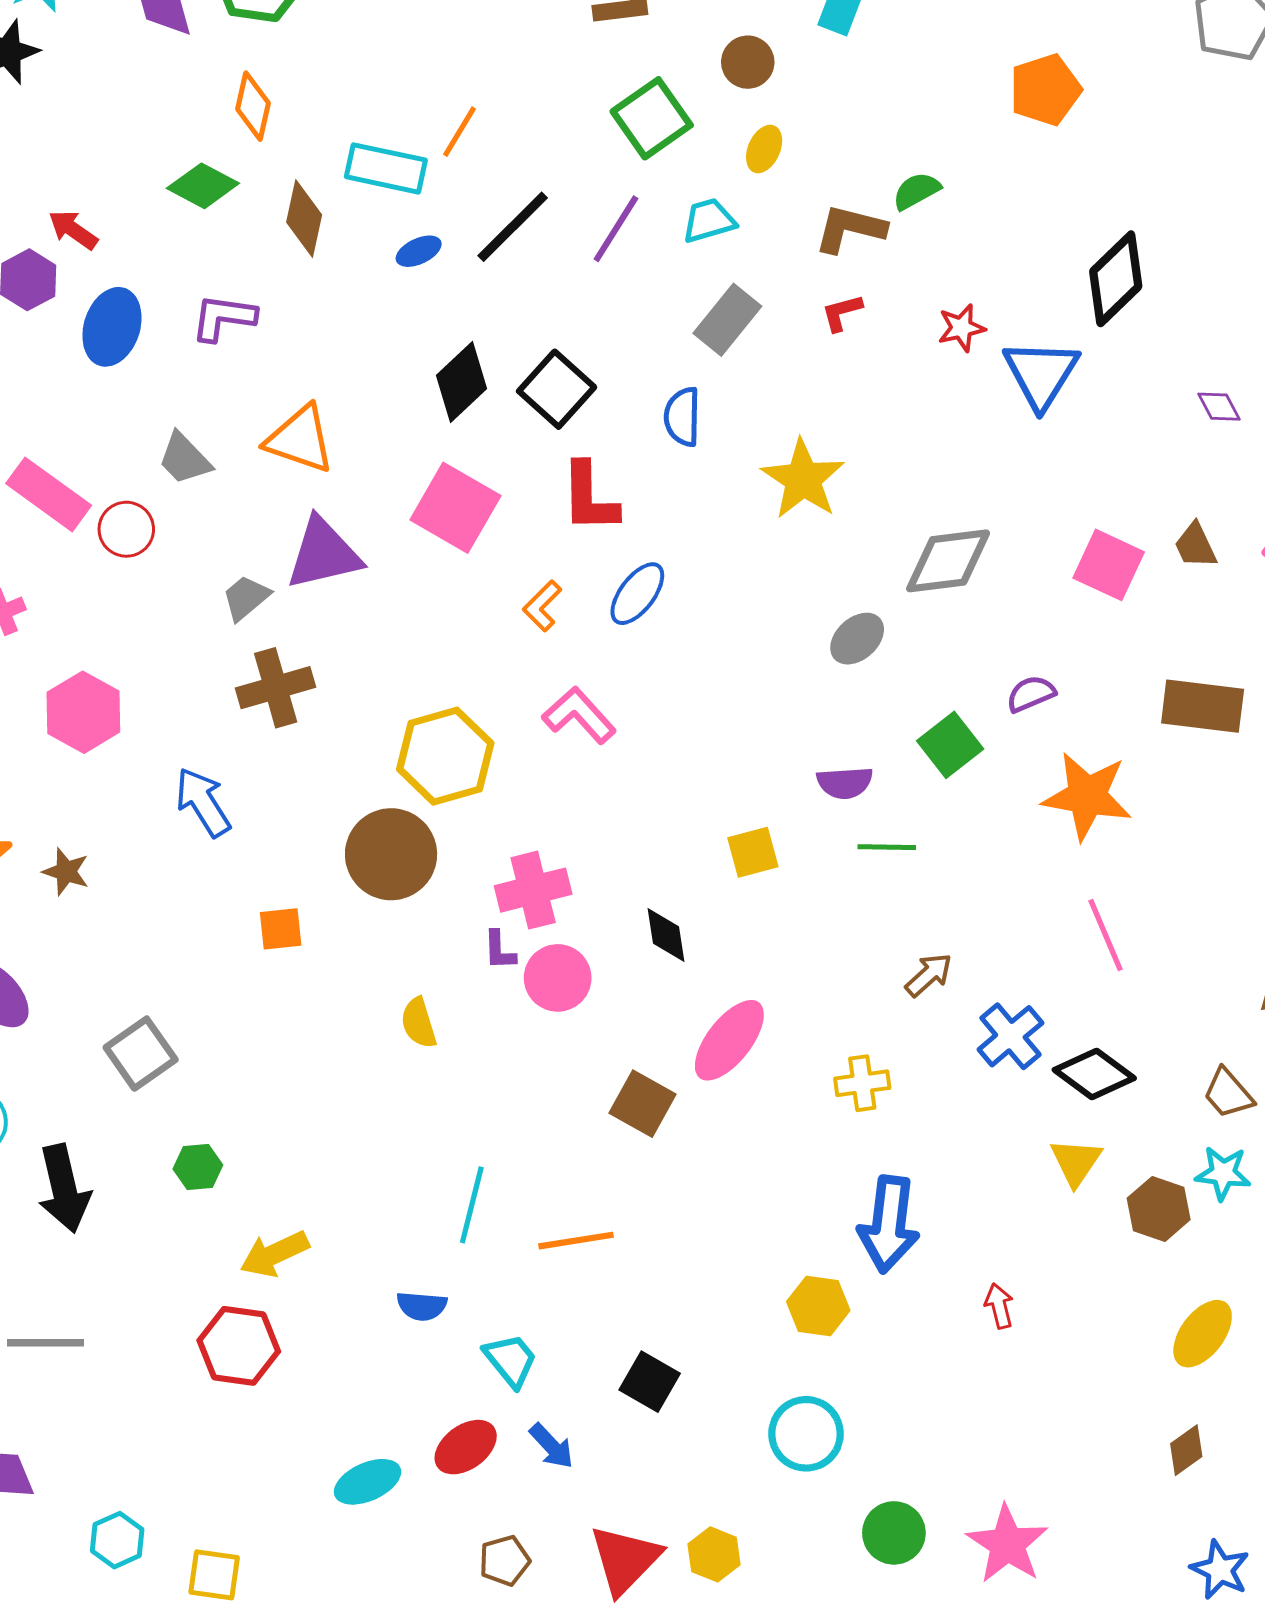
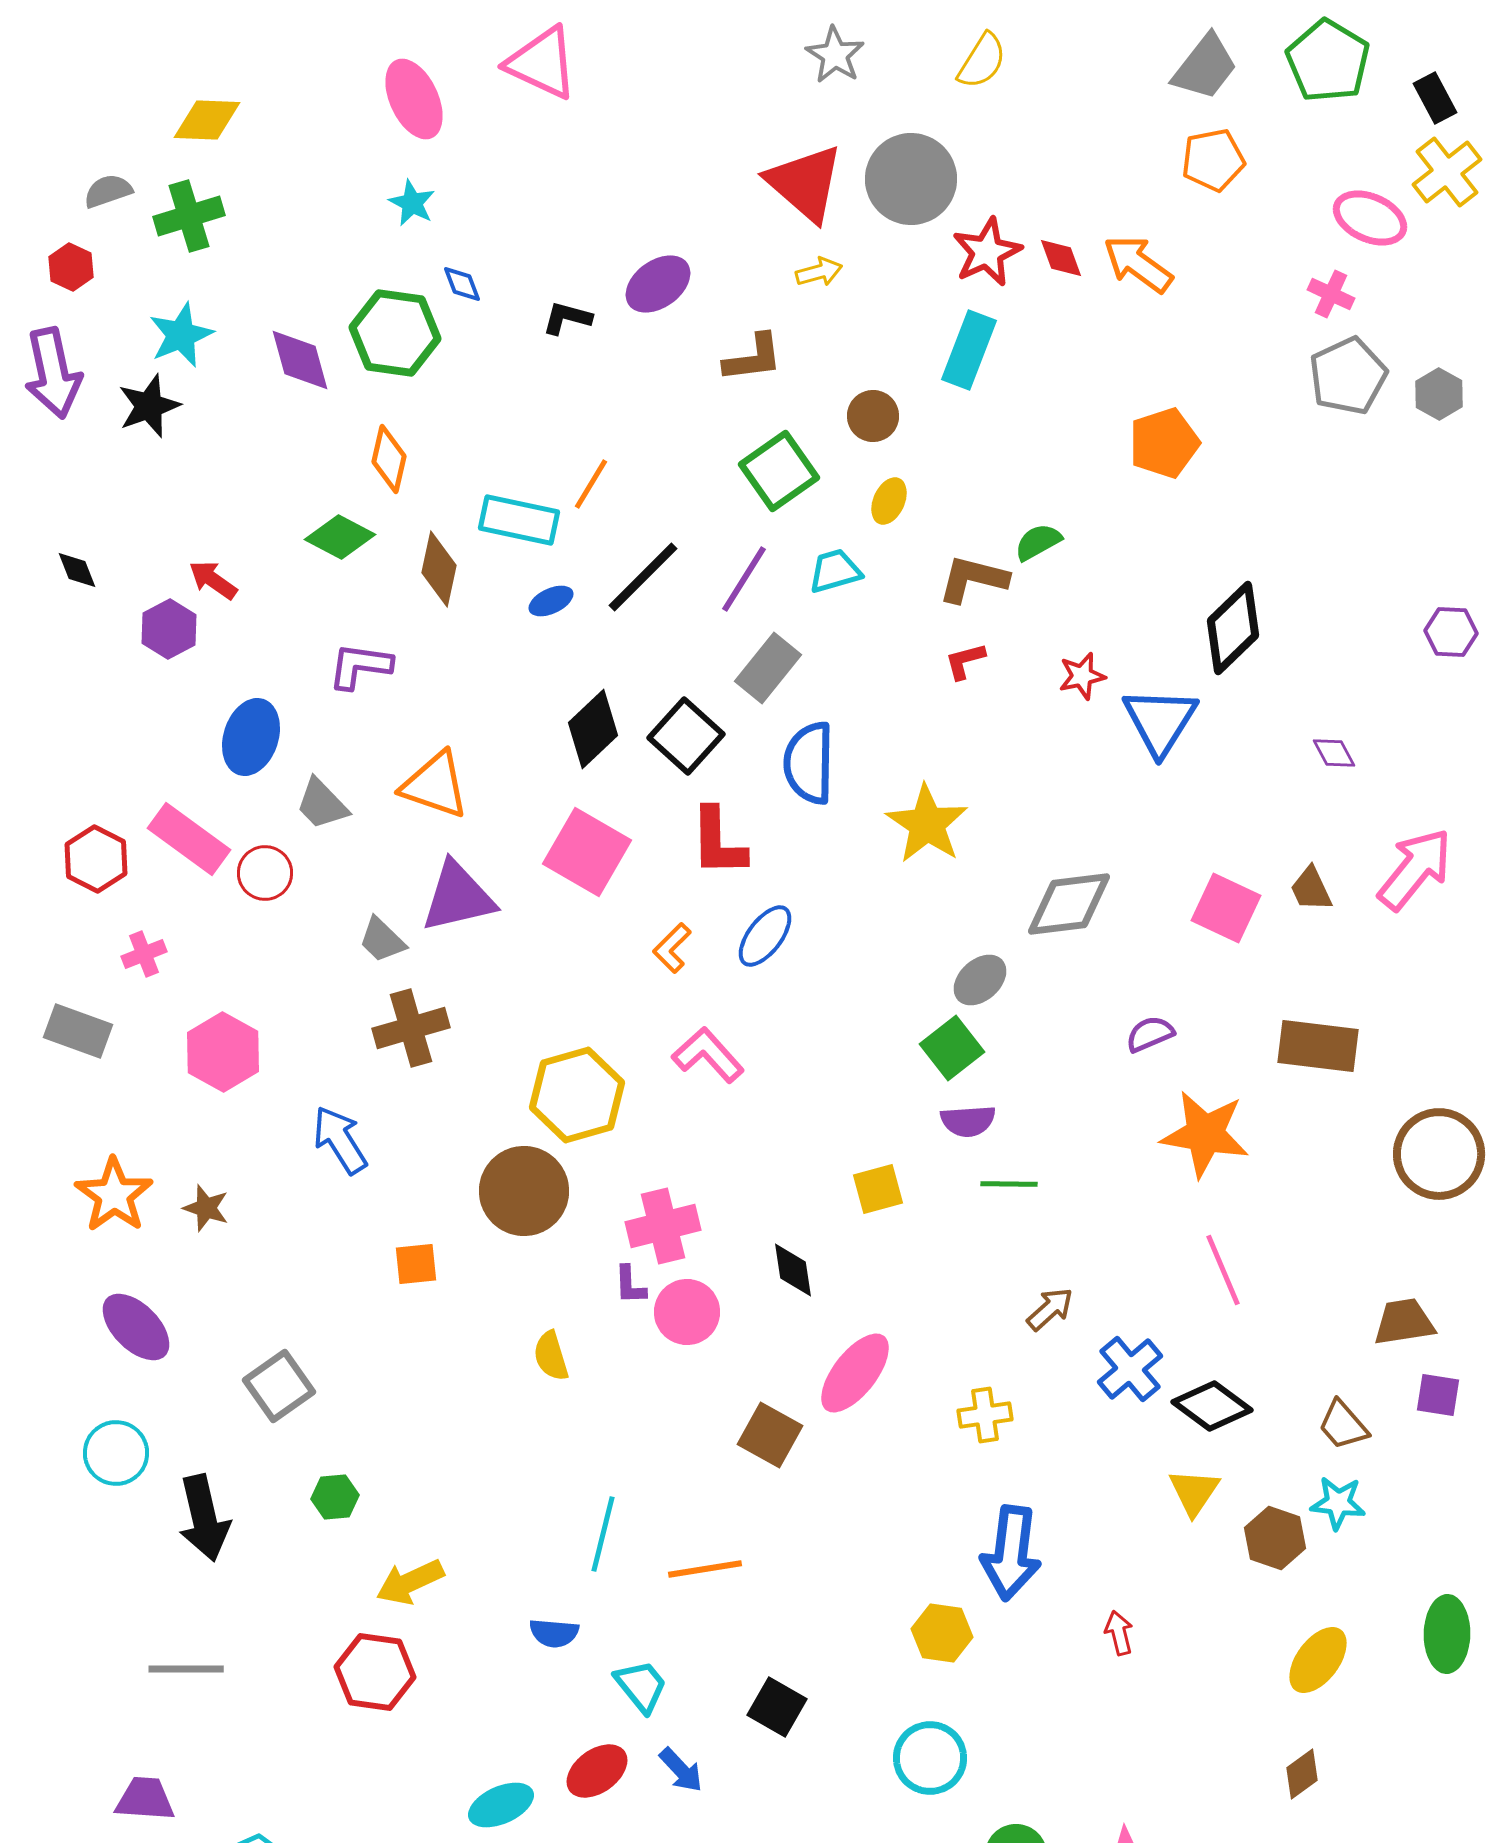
gray rectangle: (727, 320) -> (768, 668), moved
blue ellipse: (112, 327) -> (251, 737), moved
blue semicircle: (682, 417) -> (809, 763), size x1.4
gray trapezoid: (246, 598) -> (382, 940), turned -96
green square: (950, 745) -> (952, 1048), moved

